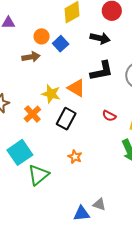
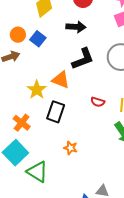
yellow star: (51, 94) -> (37, 90), turned 30
orange cross: (32, 114) -> (22, 123), moved
green triangle: (38, 175) -> (37, 172), turned -40

